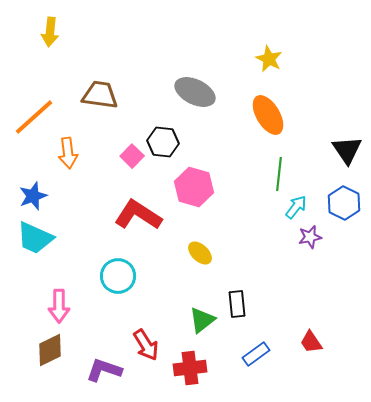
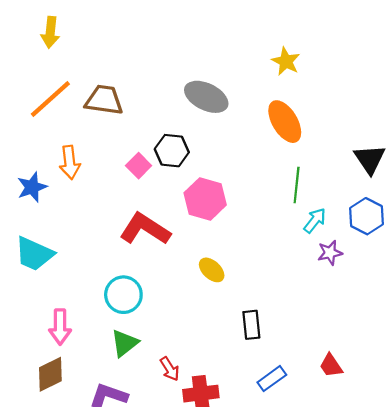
orange line: (34, 117) -> (50, 99), moved
blue star: (33, 196) -> (32, 187), moved
green triangle: (202, 320) -> (125, 343), moved
red arrow: (146, 345) -> (170, 369), moved, size x0.7

